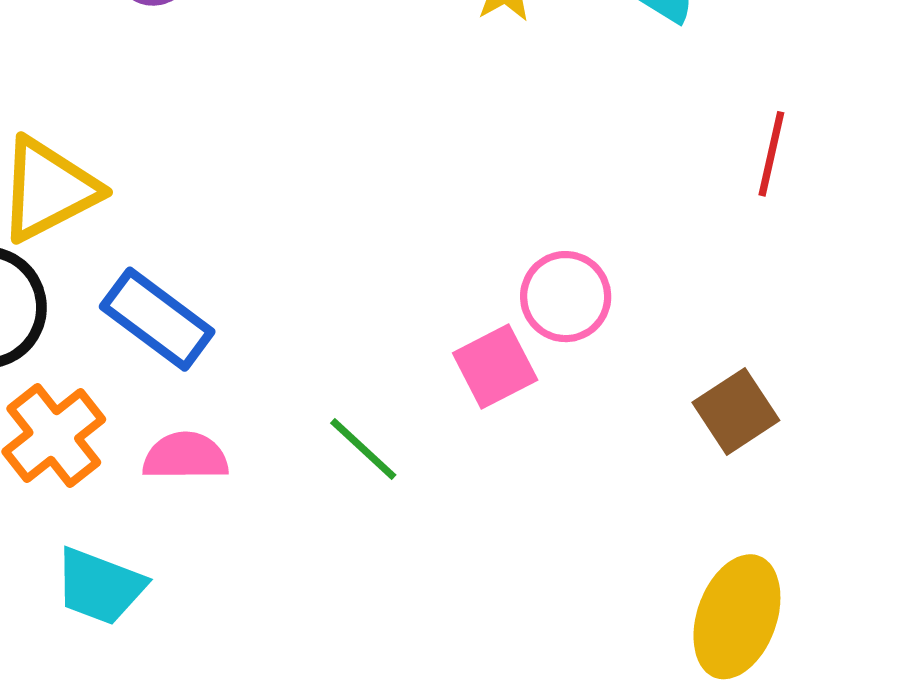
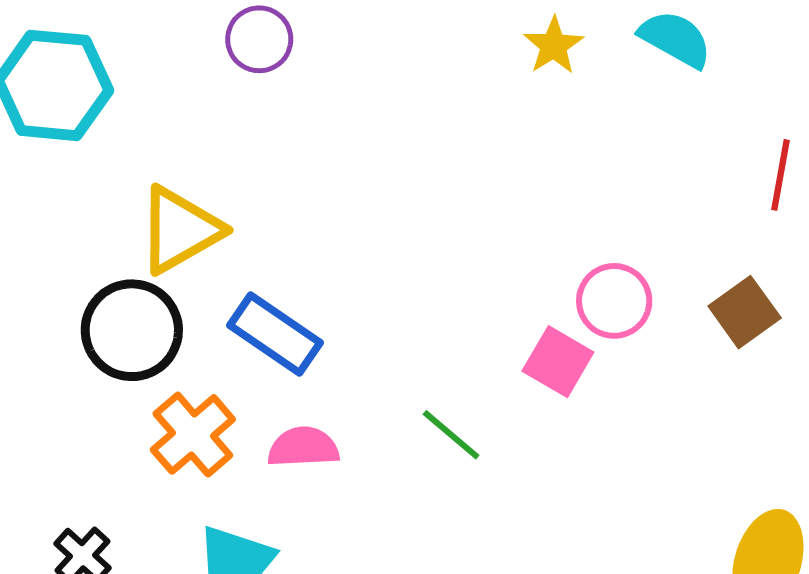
pink square: (495, 367) -> (558, 362), turned -30
brown square: (736, 411) -> (745, 312), moved

